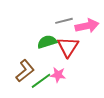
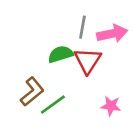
gray line: (64, 21) -> (82, 27), turned -66
pink star: (58, 75) -> (111, 106), moved

